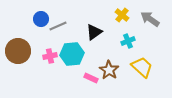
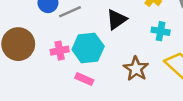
cyan cross: (128, 41) -> (161, 31), turned 32
pink rectangle: (91, 78) -> (84, 79), moved

